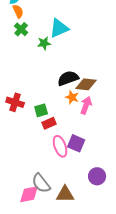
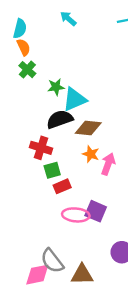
cyan triangle: (59, 28) -> (75, 99), moved
black semicircle: (68, 78) -> (60, 119), moved
brown diamond: (86, 84) -> (88, 128), moved
red cross: (15, 102) -> (41, 148), moved
pink ellipse: (60, 146) -> (76, 215), turned -65

